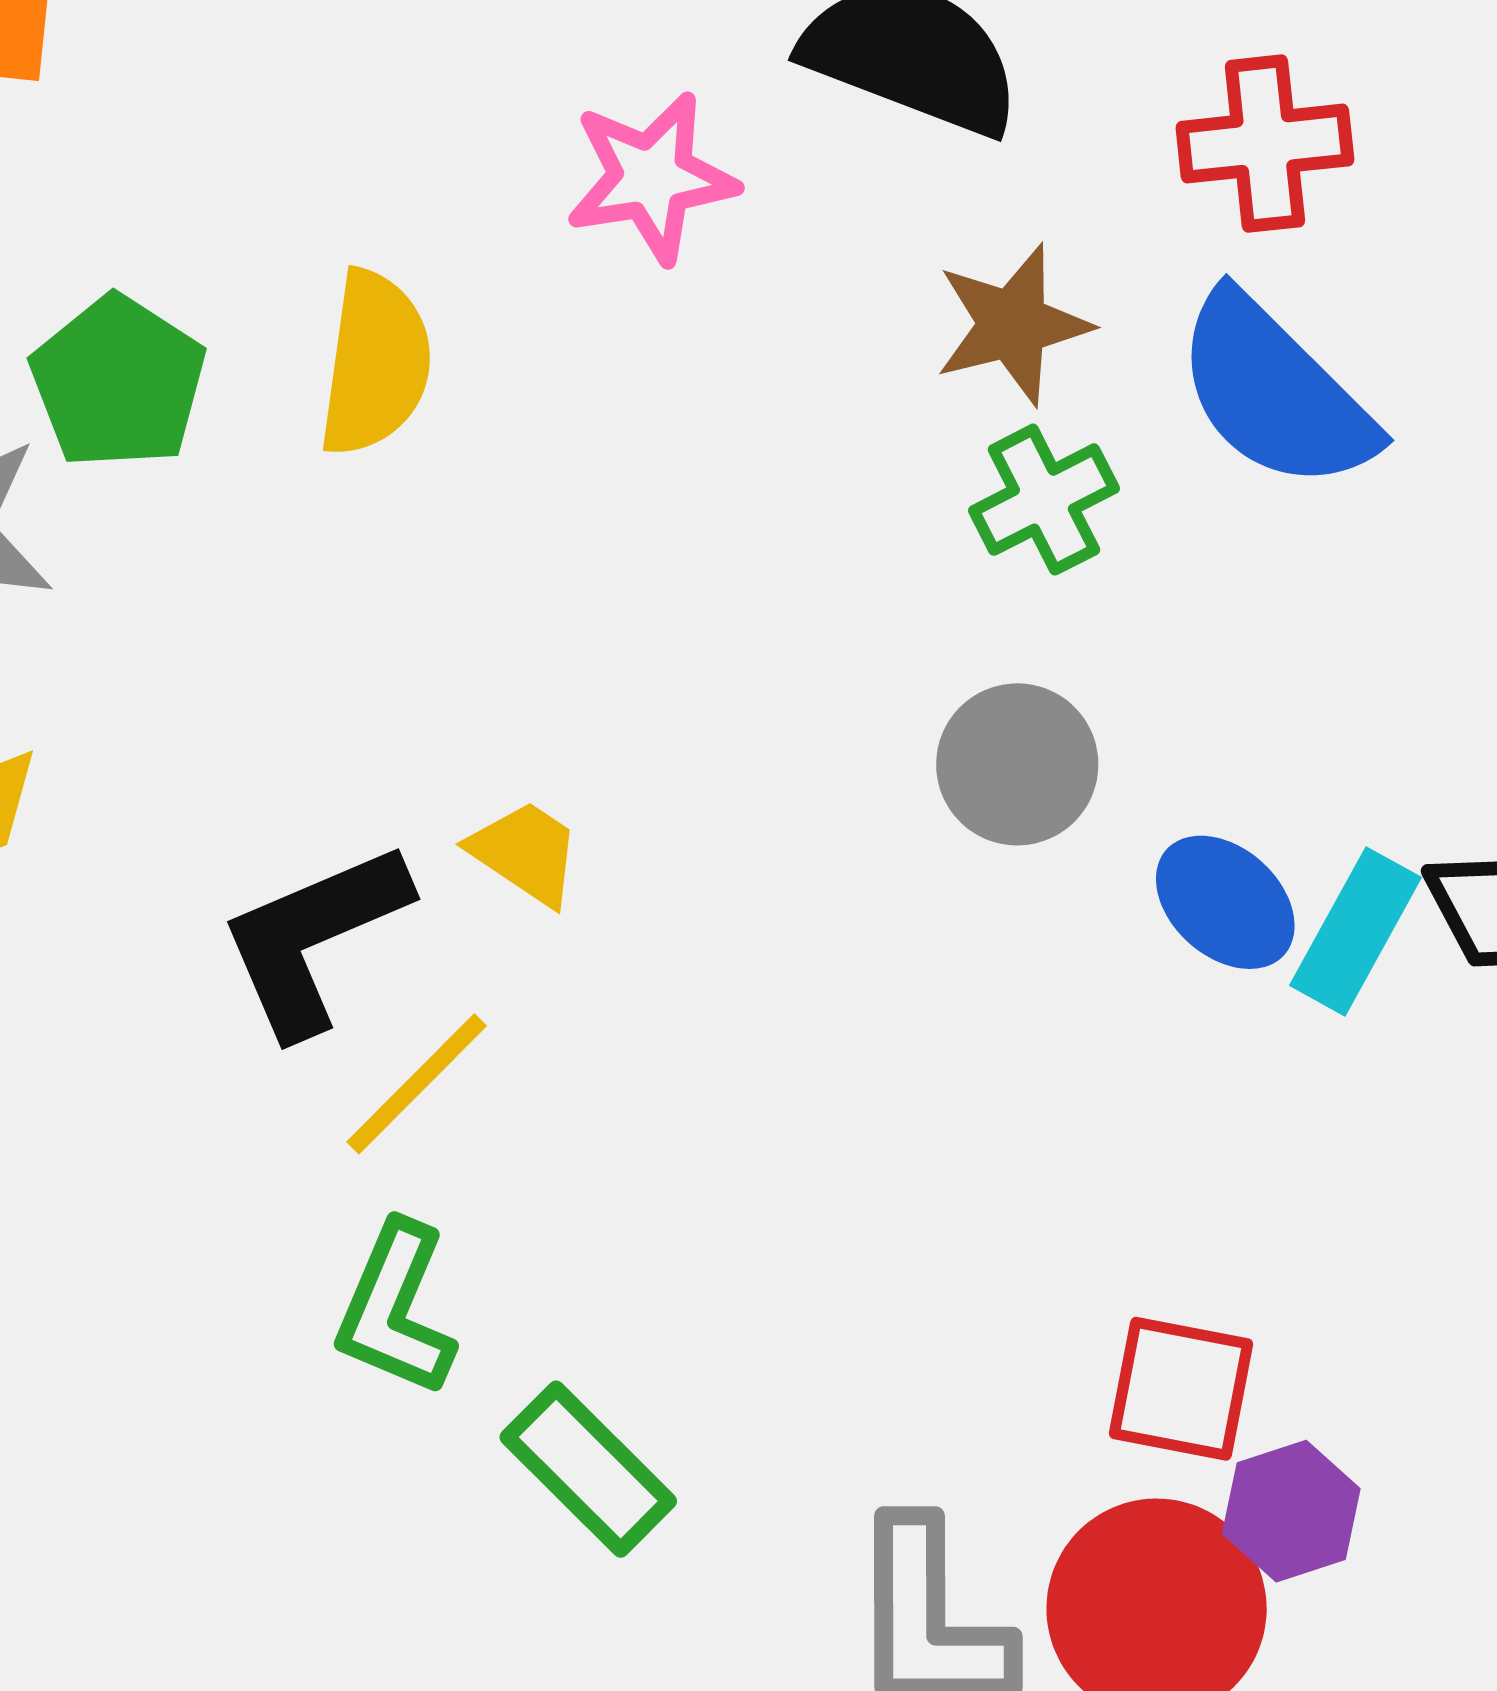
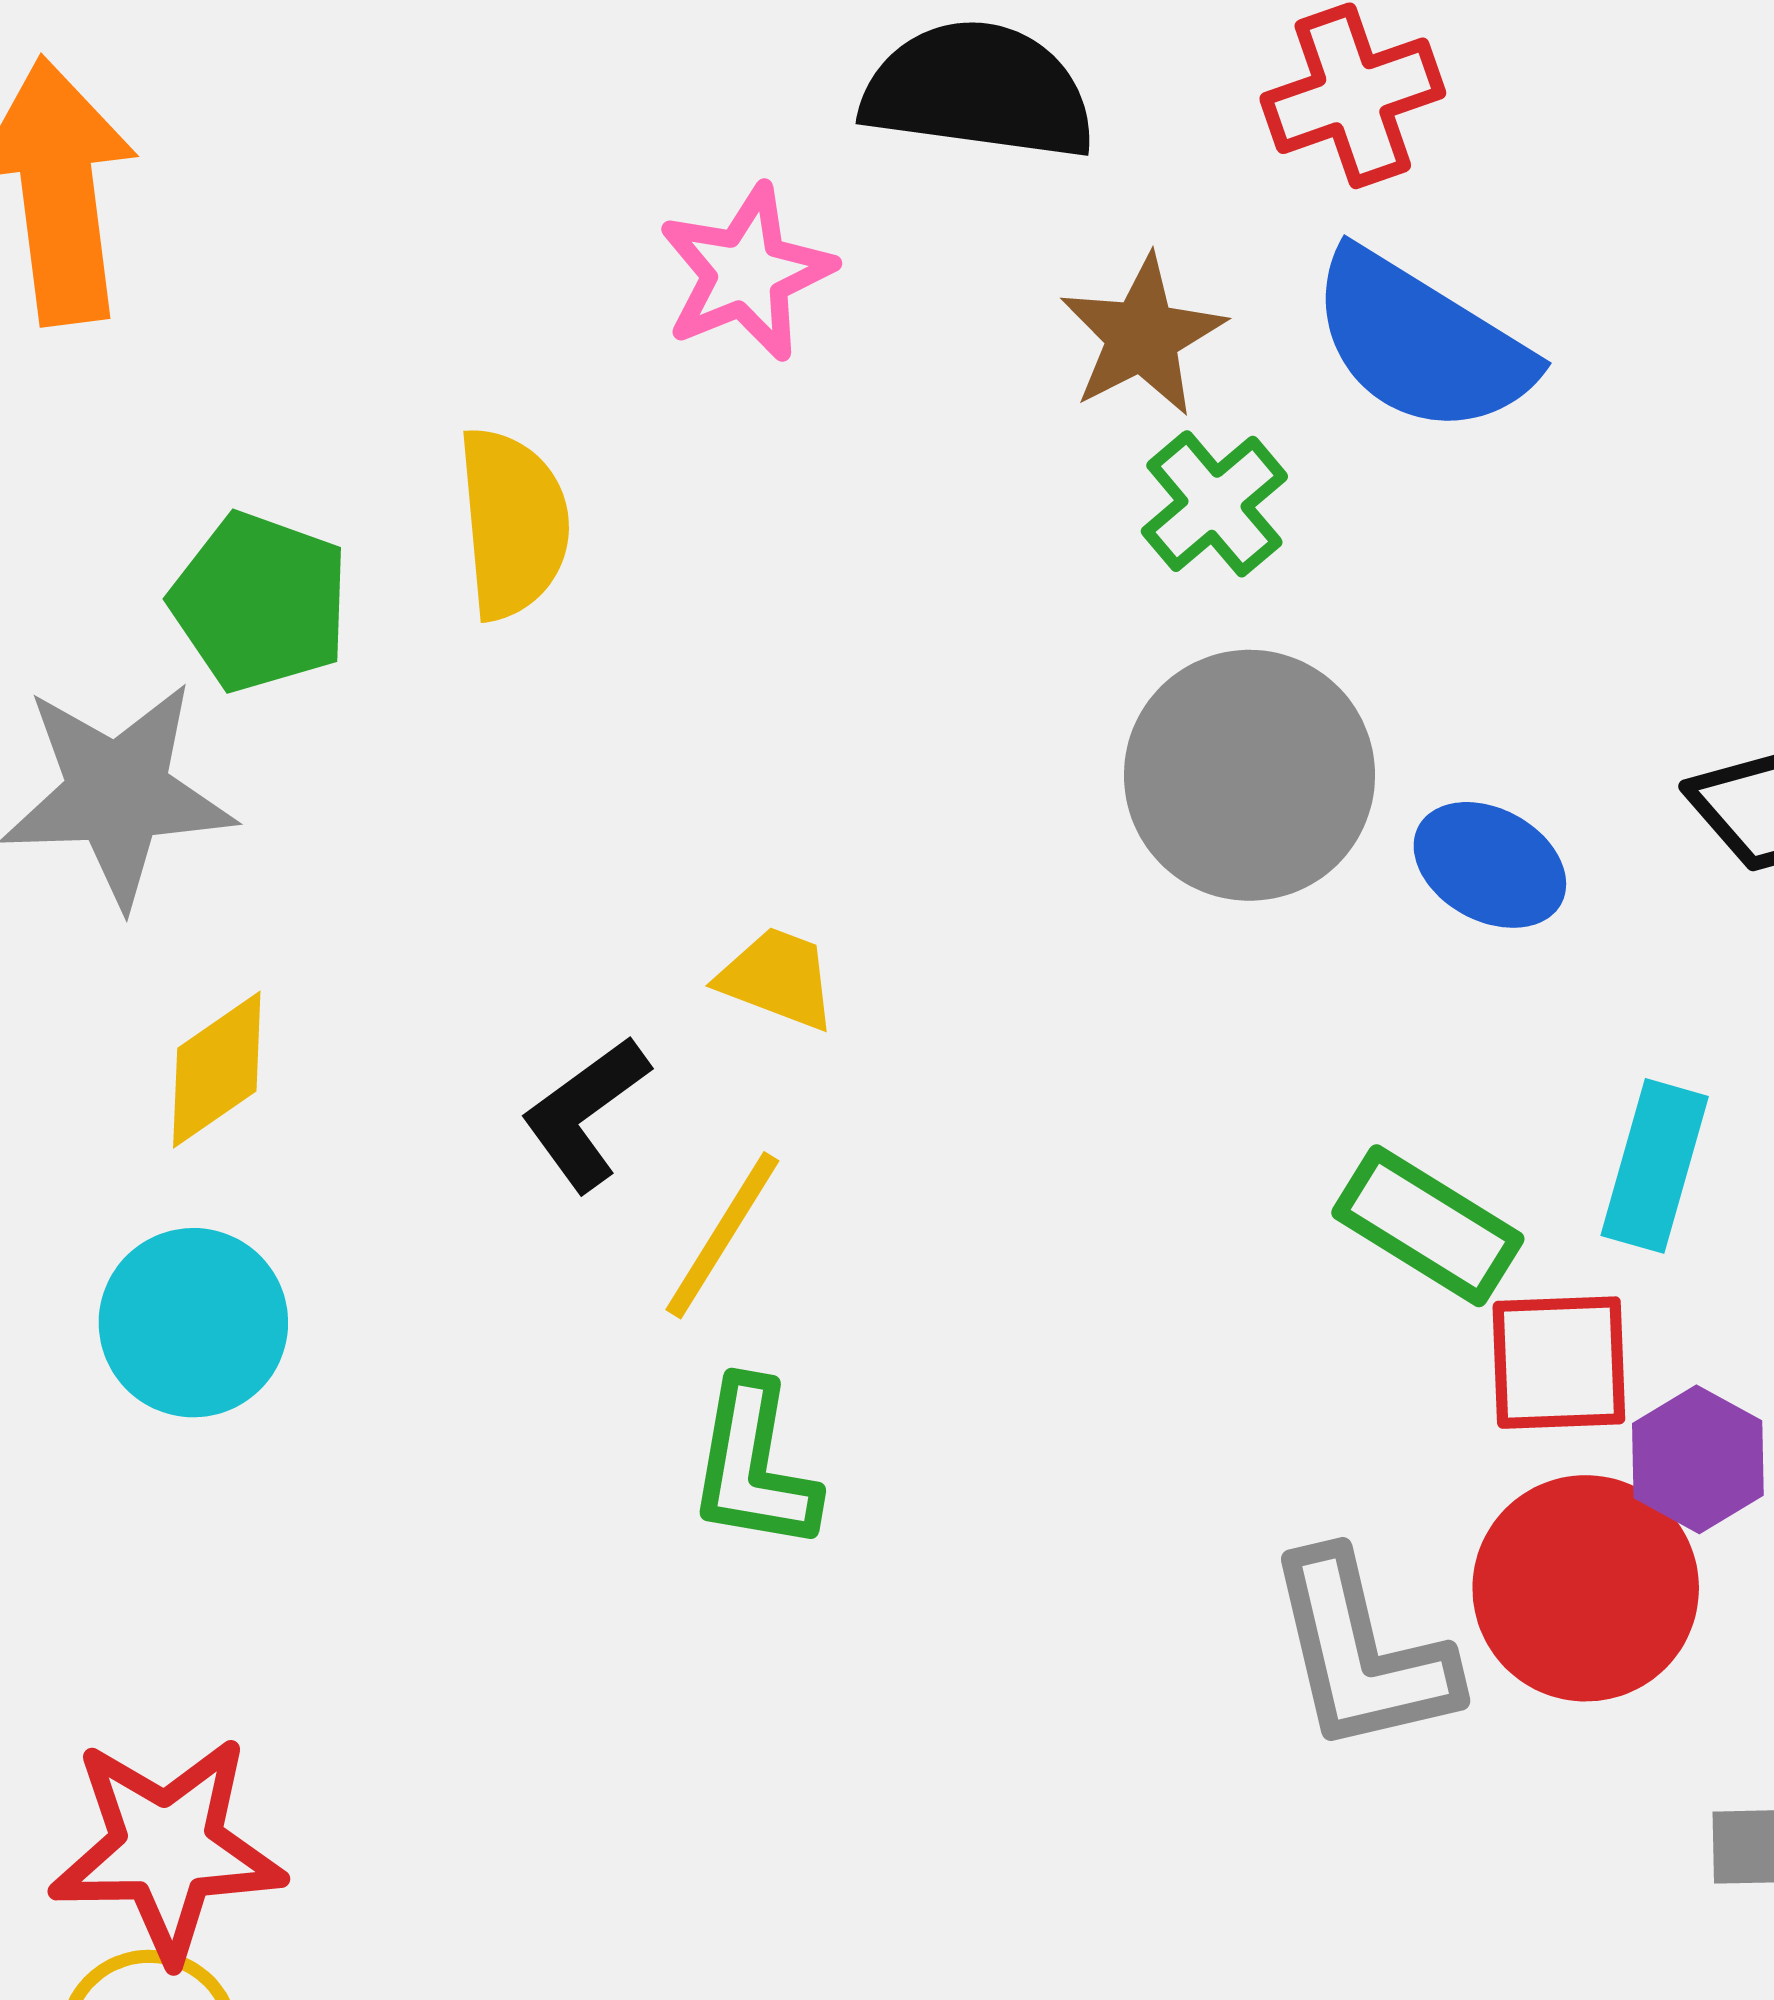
gray circle: (1017, 764) -> (1249, 775), size x1.5
cyan rectangle: (1355, 931) -> (1655, 1166), moved
black L-shape: (314, 938) -> (585, 1114), size x0.7
green rectangle: (588, 1469) -> (1428, 1226), moved

